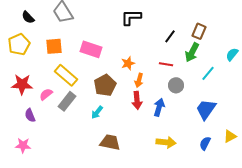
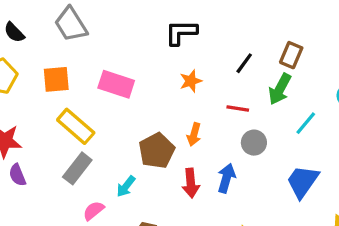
orange star: (128, 63) -> (191, 81), moved
brown pentagon: (105, 85) -> (157, 151), moved
pink semicircle: (46, 94) -> (94, 211), moved
red arrow: (137, 100) -> (191, 183), moved
purple semicircle: (30, 115) -> (17, 175), moved

